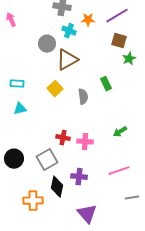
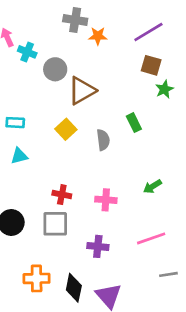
orange star: (88, 20) -> (98, 36), moved
cyan cross: (69, 31) -> (27, 52), moved
red cross: (63, 138) -> (62, 195), moved
gray square: (47, 160) -> (55, 224), turned 30
black diamond: (57, 187) -> (74, 288), moved

